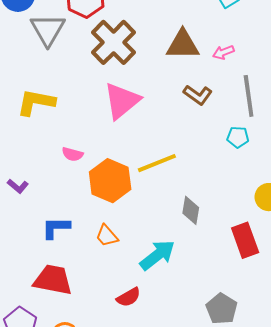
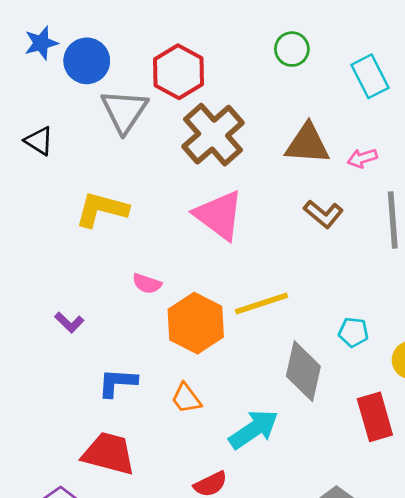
pink triangle: (122, 101) -> (219, 215), turned -48
cyan pentagon: (238, 137) -> (353, 332), moved
gray diamond: (191, 210) -> (303, 371), size x1.5

